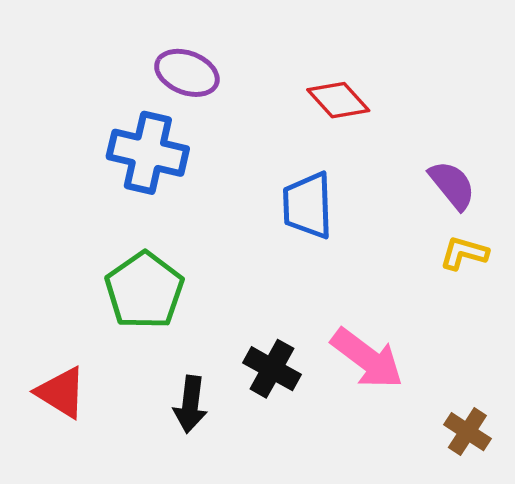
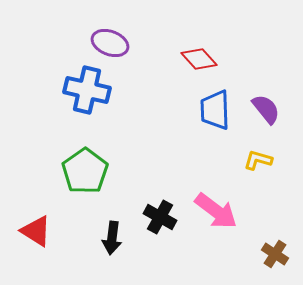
blue trapezoid: (308, 205) -> (215, 110), moved
yellow L-shape: (464, 253) -> (258, 160), moved

